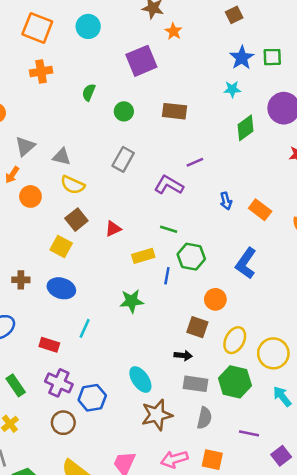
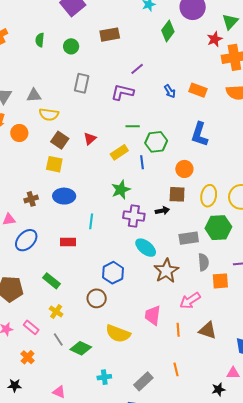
black arrow: (183, 355) -> (162, 211), moved
purple cross: (59, 383) -> (134, 216), moved
orange square: (212, 460) -> (220, 281), moved

